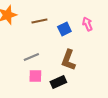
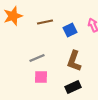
black rectangle: (58, 82) -> (73, 87), moved

